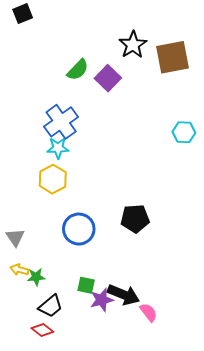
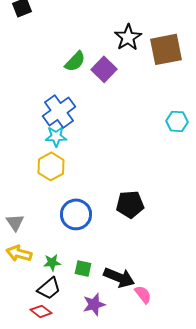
yellow arrow: (19, 270) -> (19, 253), size x1.4
green star: (36, 277) -> (52, 262), moved
purple star: (102, 300) -> (94, 304), moved

